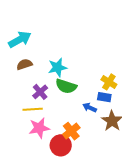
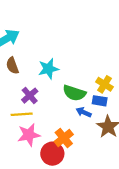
brown semicircle: (24, 64) -> (12, 66), turned -91
green semicircle: (66, 86) -> (74, 93), moved

